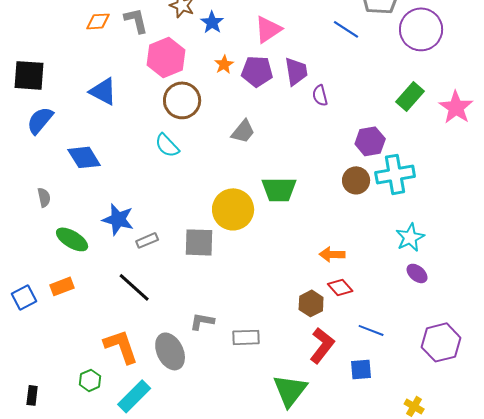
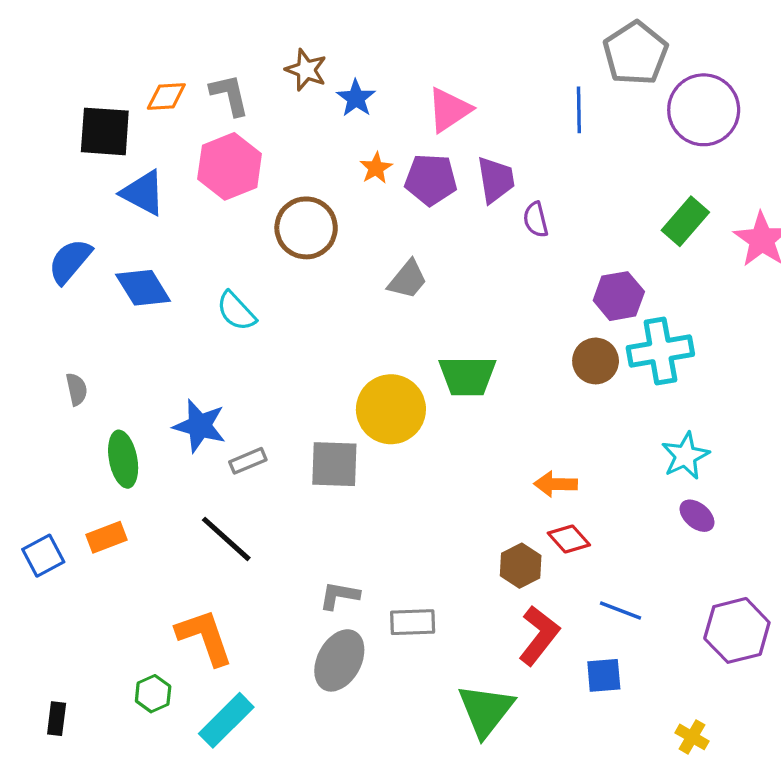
blue line: (346, 29) -> (579, 110), turned 56
pink hexagon: (166, 57) -> (230, 166), moved
black square: (29, 75) -> (105, 131), moved
blue triangle: (103, 91) -> (143, 193), moved
cyan semicircle: (167, 145) -> (236, 311), moved
blue diamond: (84, 157) -> (143, 288), moved
green ellipse: (72, 239) -> (123, 459), turned 48
gray ellipse: (170, 351) -> (339, 660), moved, turned 54

